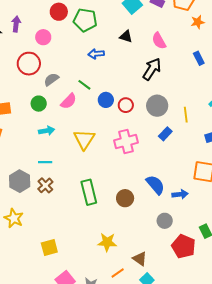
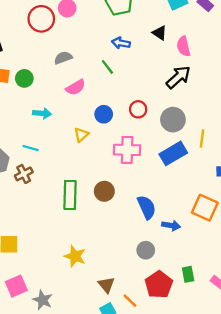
pink semicircle: (159, 41) -> (183, 46), moved
red circle: (29, 64) -> (41, 19), moved
green line: (84, 85) -> (107, 67), moved
blue circle: (106, 100) -> (104, 114), moved
green circle: (39, 104) -> (24, 78), moved
blue rectangle: (165, 134) -> (173, 153), size x1.6
yellow triangle: (84, 139) -> (81, 135), size x0.6
brown circle: (125, 198) -> (104, 191), moved
orange line: (118, 273) -> (130, 301), moved, turned 64

